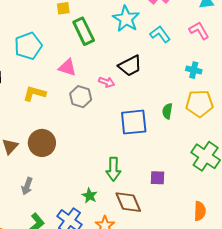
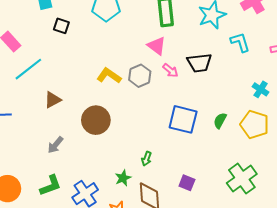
pink triangle: (67, 68) -> (157, 46), moved
yellow L-shape: (34, 94) -> (109, 76), moved
brown circle: (42, 143) -> (96, 120), moved
green arrow: (113, 169) -> (147, 159), size x0.6
green star: (90, 196) -> (123, 178), moved

